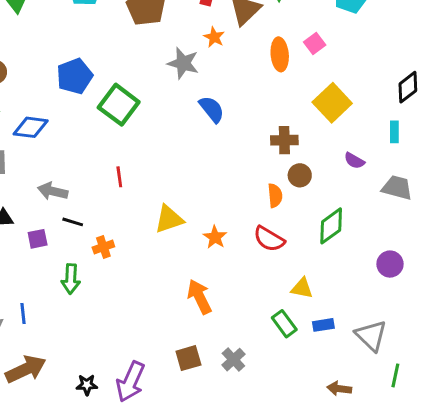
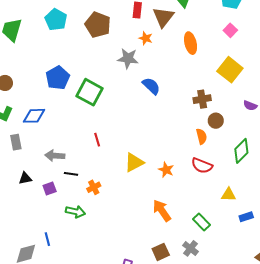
pink square: (315, 44) -> (230, 30), moved
green arrow: (71, 279) -> (75, 212), turned -72
green rectangle: (284, 324) -> (201, 222), moved

